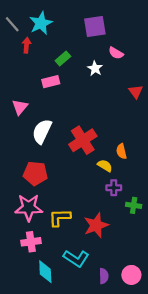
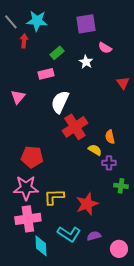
cyan star: (41, 23) -> (37, 21), turned 30
white semicircle: (42, 131) -> (60, 102), moved
purple cross: (114, 188) -> (109, 163), moved
pink cross: (31, 242) -> (28, 219), size x1.4
purple semicircle: (104, 276) -> (94, 236), moved, turned -104

